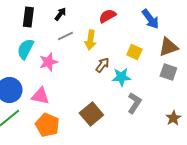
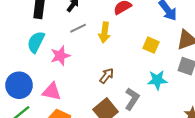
brown arrow: (102, 65) -> (107, 76), moved
cyan star: (121, 77) -> (157, 80), moved
gray L-shape: (134, 103) -> (132, 99), moved

